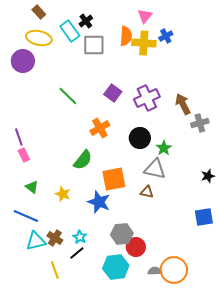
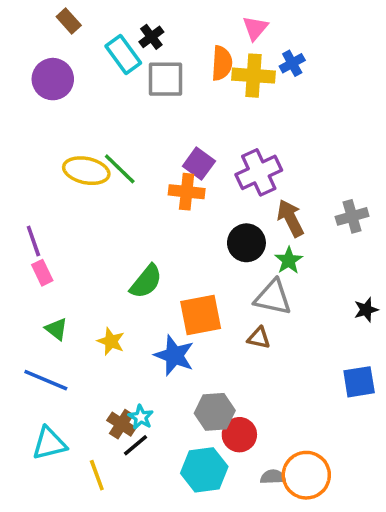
yellow ellipse: (39, 38) -> (86, 171), moved
purple circle: (23, 61) -> (53, 79), moved
brown arrow: (183, 104) -> (290, 218), moved
orange cross: (100, 128) -> (187, 192), moved, turned 36
brown cross: (55, 238) -> (121, 424), moved
cyan triangle: (36, 241) -> (49, 443), moved

